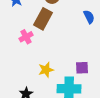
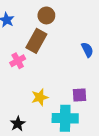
blue semicircle: (89, 17) -> (87, 50), moved

